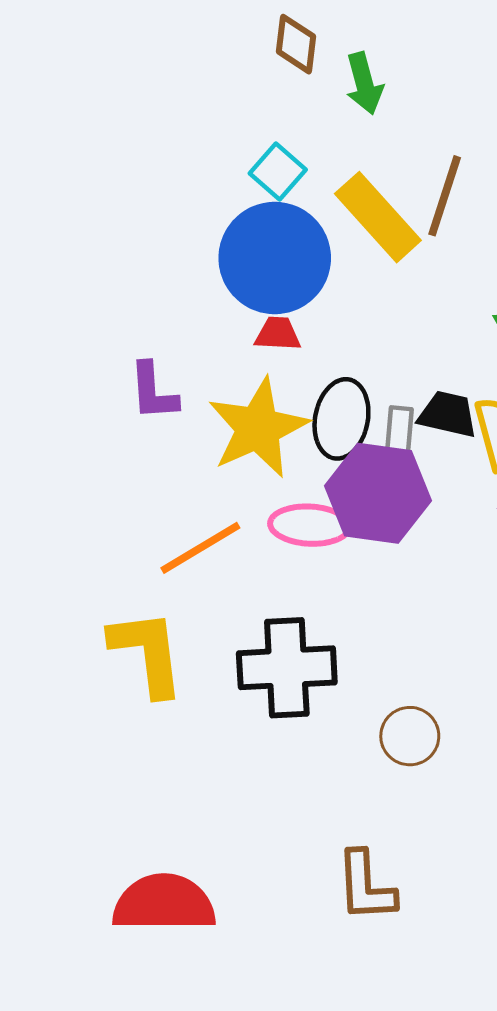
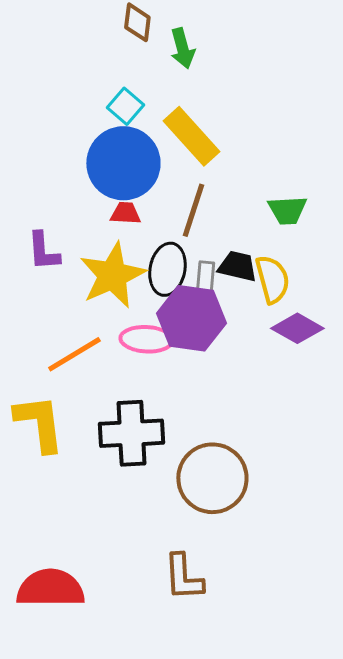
brown line: (445, 196) -> (193, 210), moved
brown circle: (410, 736) -> (212, 478), size x1.8

